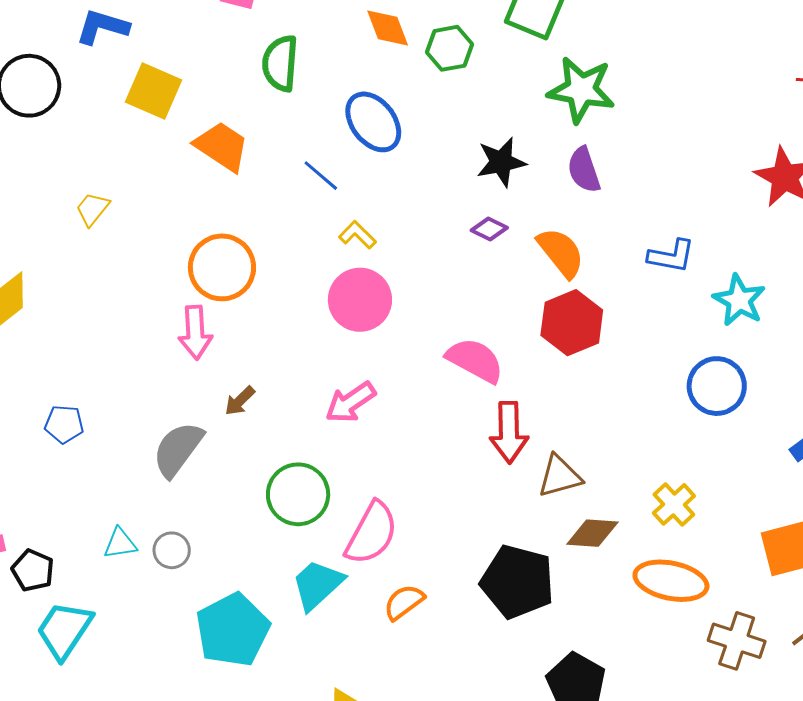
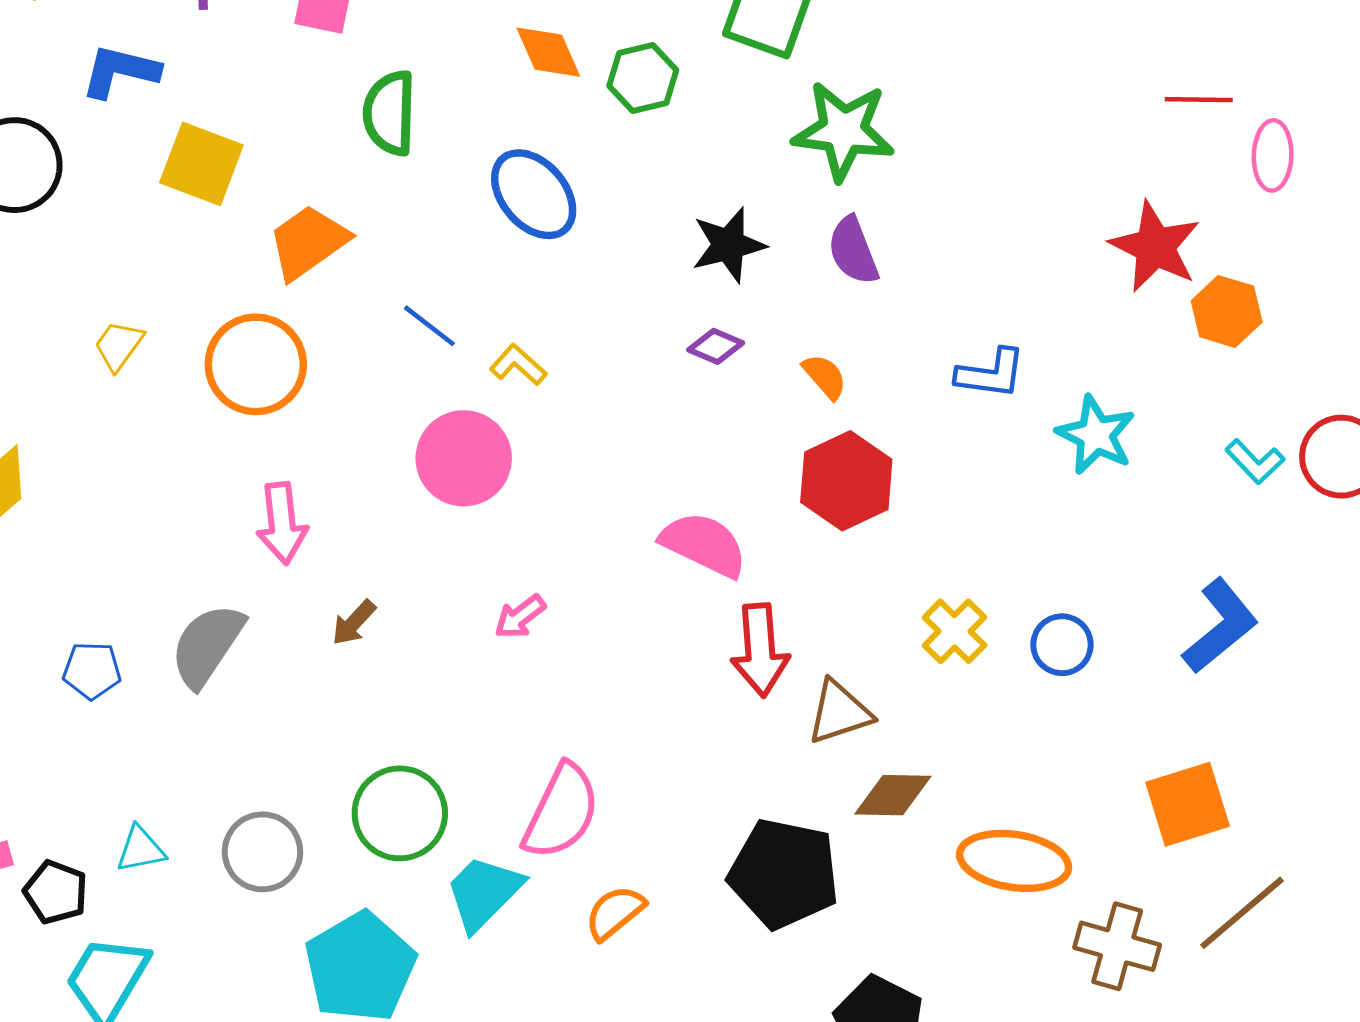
orange trapezoid: (222, 146) -> (308, 242), turned -66
blue line: (321, 176) -> (429, 326), moved
orange semicircle: (561, 253) -> (825, 376), size x0.6
orange circle: (222, 267) -> (256, 364), moved
pink circle: (360, 300) -> (464, 458), moved
blue circle: (717, 386) -> (1062, 645), moved, size x0.7
pink arrow: (350, 402) -> (520, 617), size x0.7
gray semicircle: (178, 449) -> (207, 645), moved
green circle: (298, 494) -> (400, 813), moved
yellow cross: (674, 504) -> (955, 631), moved
cyan triangle: (120, 544) -> (141, 849), moved
gray circle: (172, 550) -> (262, 852), size x1.4

